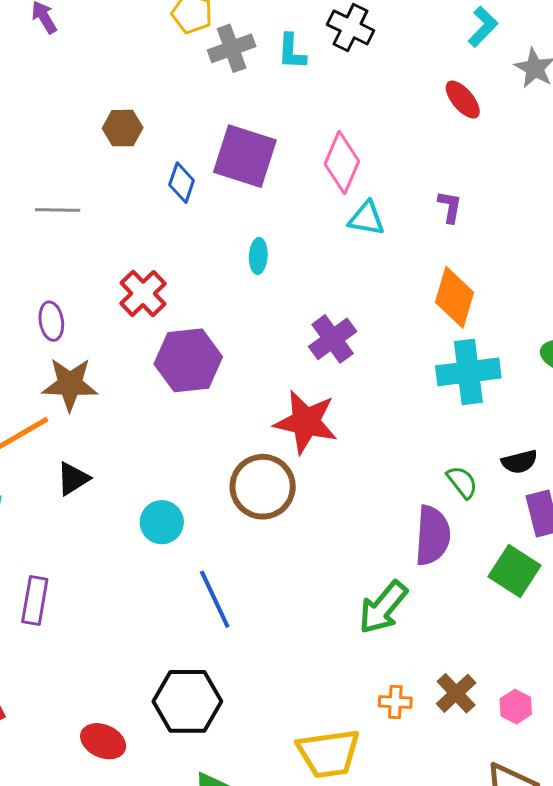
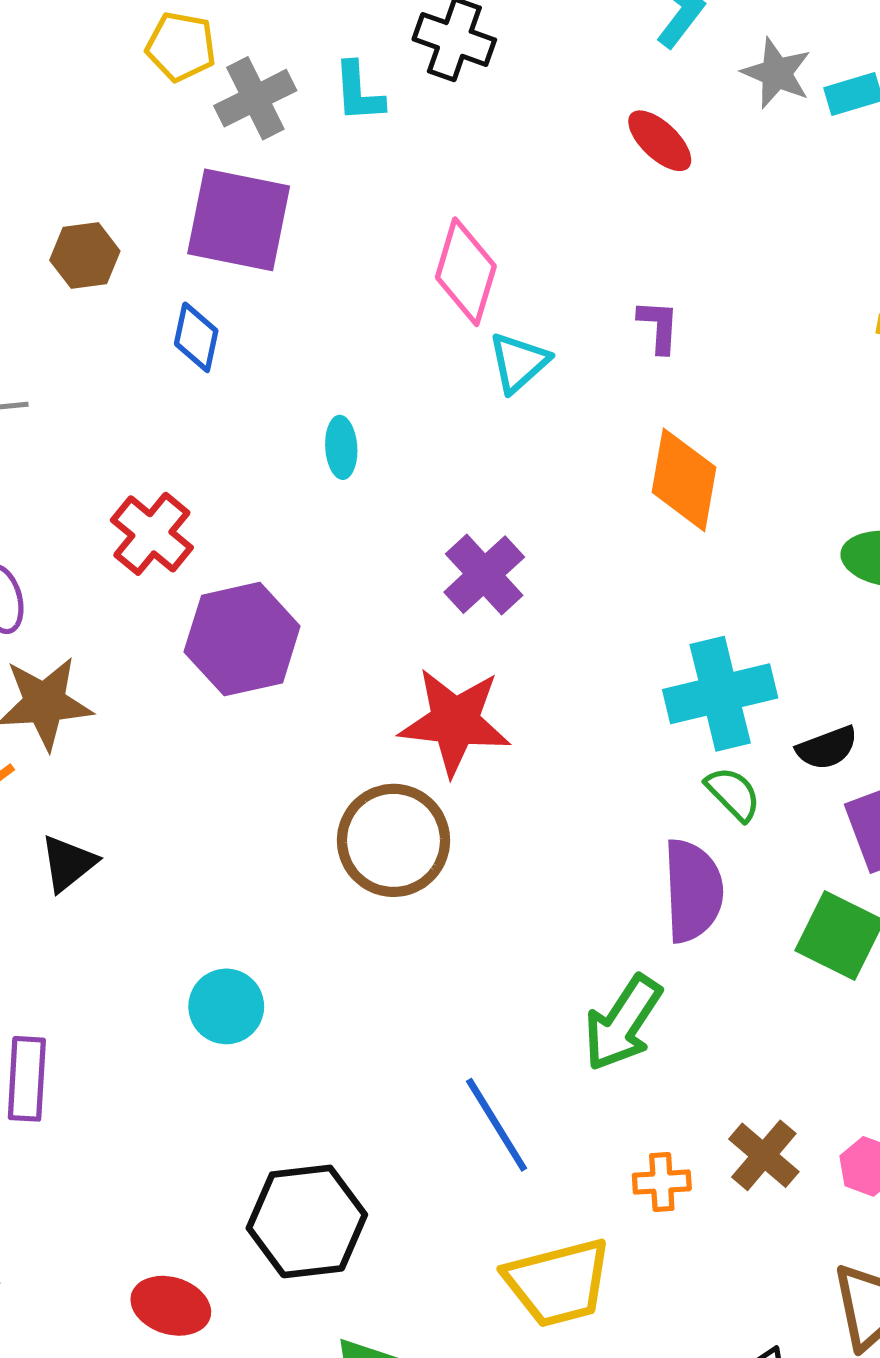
purple square: (245, 156) -> (239, 220), moved
cyan triangle: (366, 218) -> (519, 362), turned -45
cyan cross: (468, 372) -> (720, 694), moved
cyan circle: (162, 522) -> (226, 1006), moved
blue line: (215, 599) -> (497, 1125), moved

